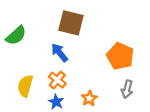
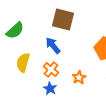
yellow semicircle: (25, 86) -> (23, 62), moved
orange star: (89, 98) -> (79, 77), moved

